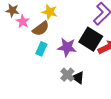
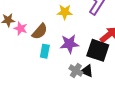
yellow star: (50, 12) -> (65, 12), moved
black square: (91, 39) -> (98, 50), moved

